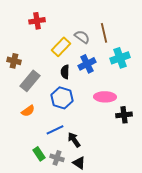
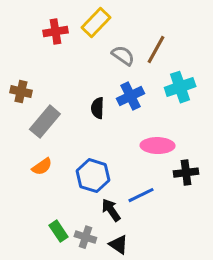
brown line: (104, 33) -> (156, 50), turned 42
yellow rectangle: (61, 47) -> (96, 23), moved
blue hexagon: (62, 98) -> (93, 176), moved
blue line: (55, 130) -> (141, 195), moved

